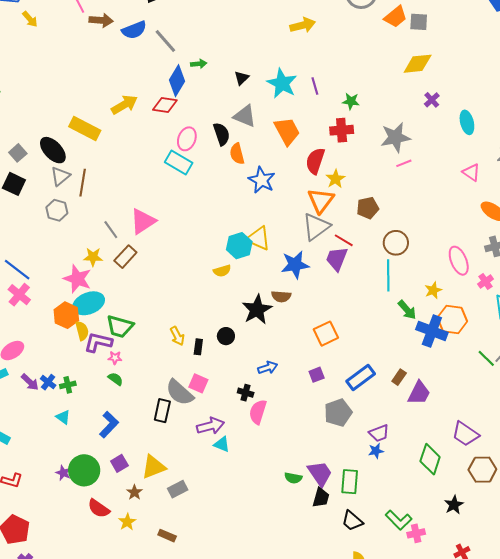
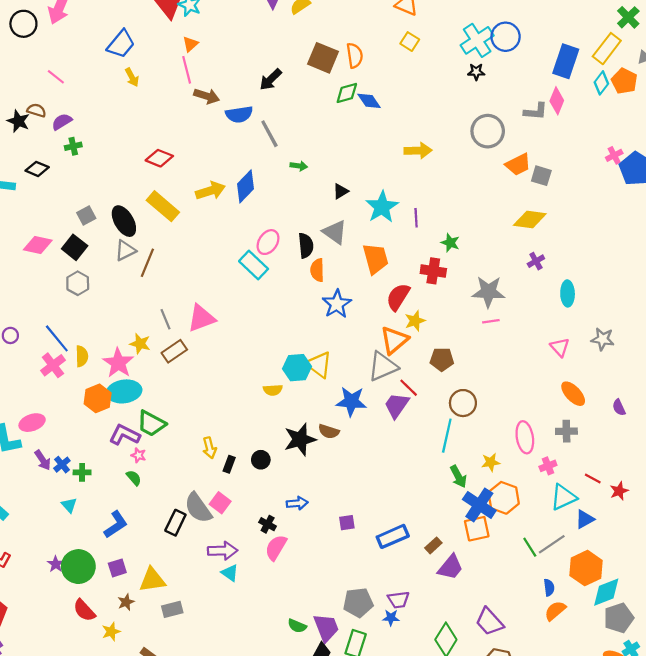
blue diamond: (177, 81) -> (245, 186), moved
red diamond: (165, 105) -> (159, 158), moved
gray hexagon: (57, 210) -> (78, 283), moved
yellow semicircle: (82, 331) -> (82, 356), moved
orange square: (326, 334) -> (477, 529), moved
gray pentagon: (338, 413) -> (358, 603), moved

